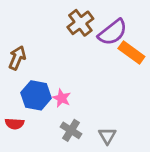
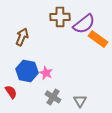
brown cross: (80, 23) -> (60, 17), turned 36
brown arrow: (17, 58) -> (22, 37), moved
red semicircle: (15, 124) -> (11, 92), turned -128

